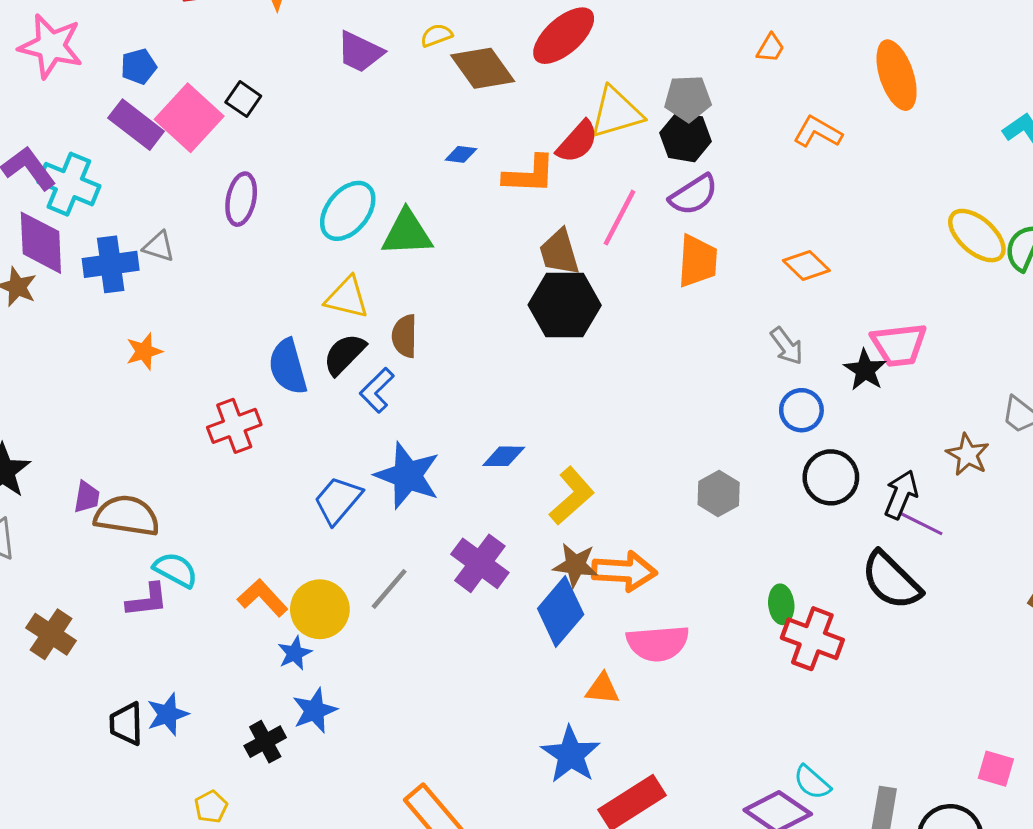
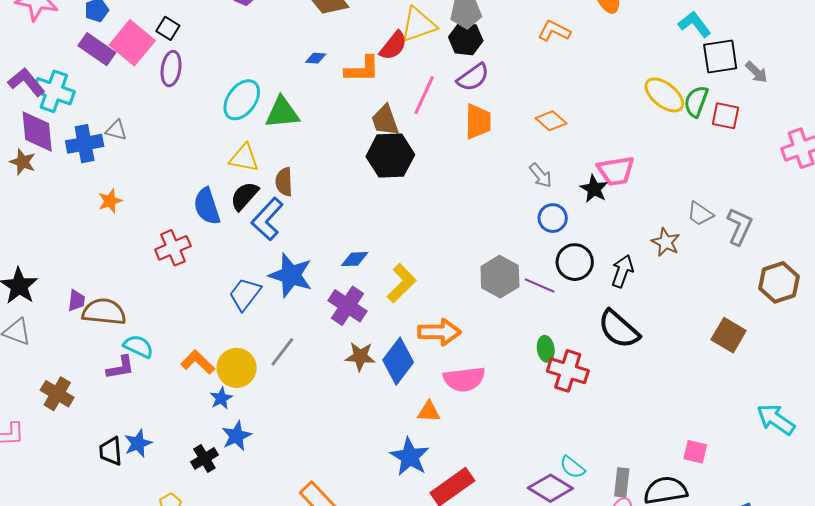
purple ellipse: (241, 199) -> (171, 69), moved
blue L-shape: (377, 390) -> (267, 219), size x1.4
gray hexagon: (719, 494) -> (500, 277), size x1.4
purple line: (921, 523) -> (540, 285), moved
purple cross: (480, 563) -> (347, 306), moved
brown star: (576, 565) -> (360, 356), moved

